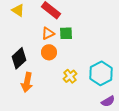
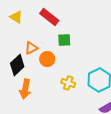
orange triangle: (48, 33) -> (31, 48), moved
yellow cross: (70, 76) -> (68, 83), turned -32

